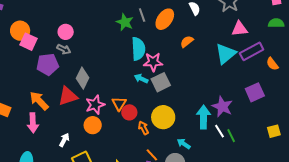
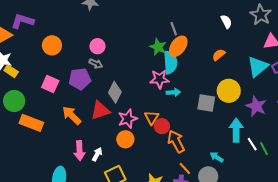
orange ellipse: (165, 19) -> (178, 46), moved
green star: (125, 22) -> (158, 47), moved
pink square: (29, 42) -> (50, 84), moved
pink star: (153, 62) -> (160, 79), moved
cyan arrow: (141, 79) -> (173, 92), turned 152
gray square: (161, 82) -> (206, 103), moved, turned 36
purple star: (222, 107) -> (256, 106), moved
yellow circle: (163, 117) -> (229, 91), moved
pink arrow: (33, 123) -> (79, 151), moved
orange arrow: (143, 128) -> (176, 141), size x1.6

